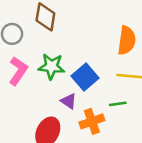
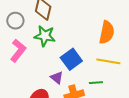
green star: (51, 66) -> (45, 36), moved

